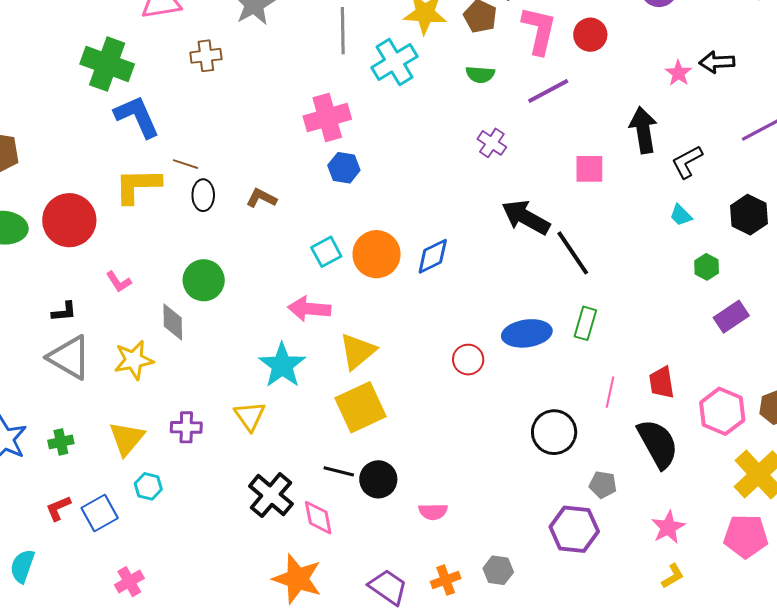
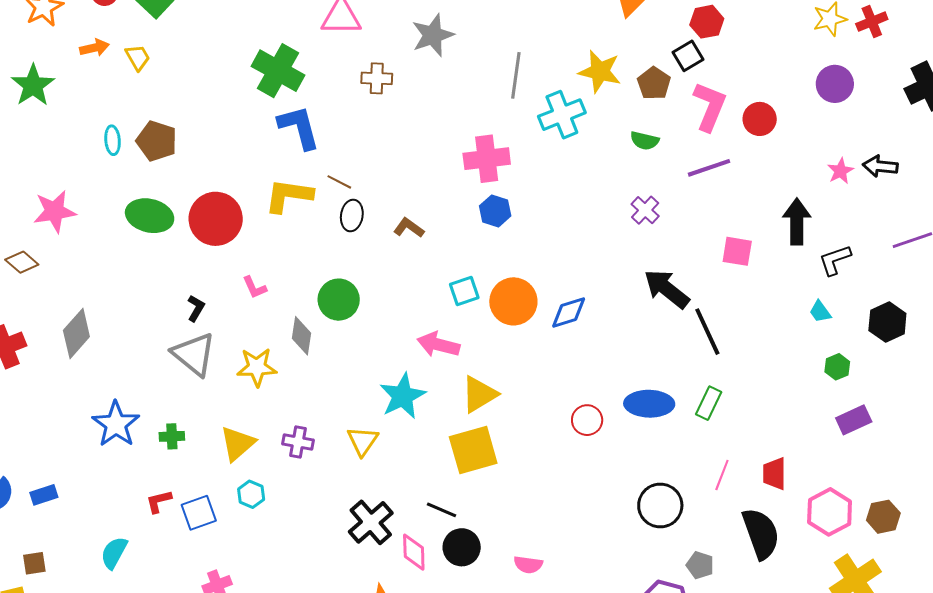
black L-shape: (64, 312) -> (196, 308), turned -64
black circle: (378, 479) -> (462, 547), moved

